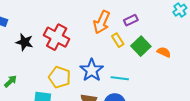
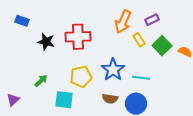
red cross: (57, 37) -> (78, 37), turned -30
yellow pentagon: (60, 77) -> (81, 77), turned -30
green arrow: (10, 81) -> (41, 81), moved

